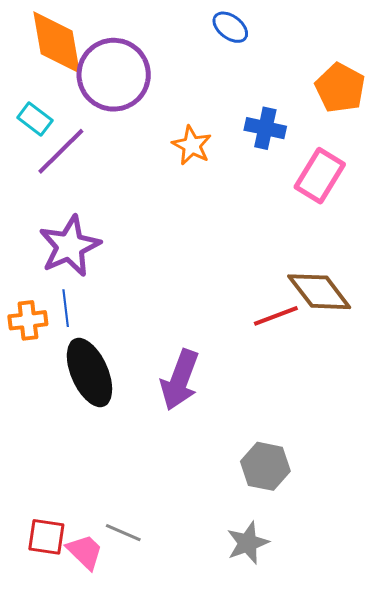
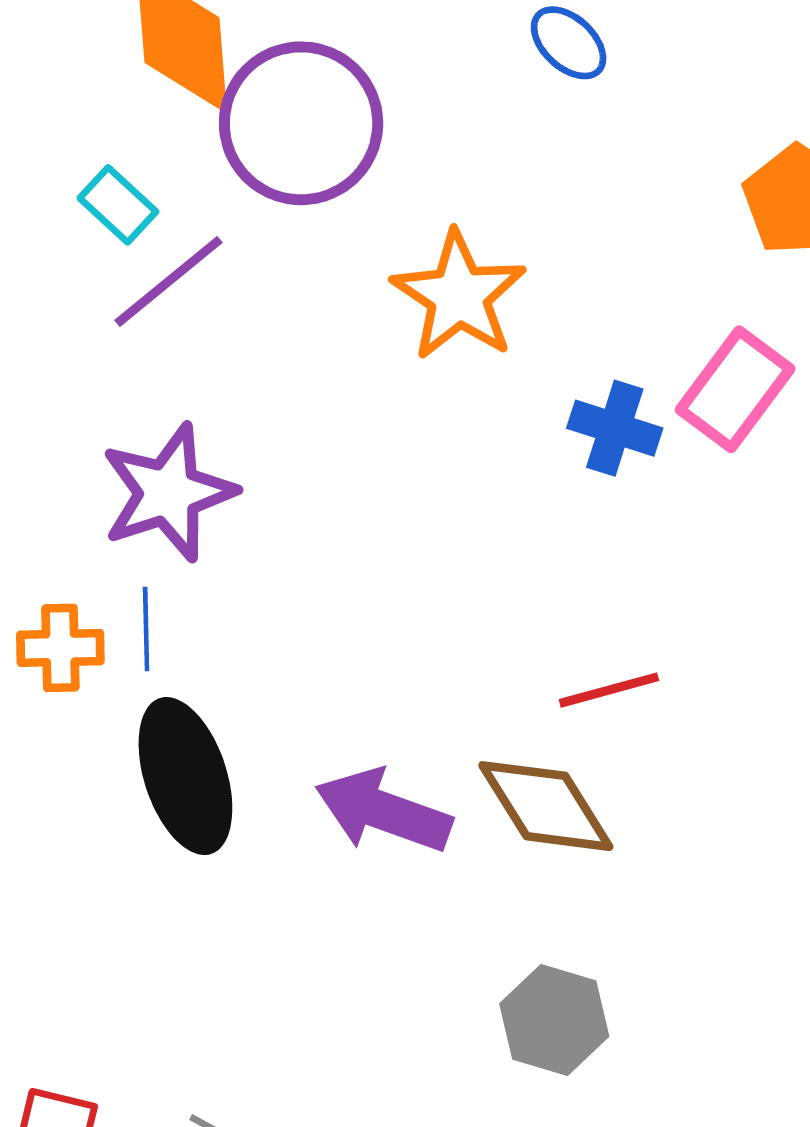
blue cross: (265, 128) -> (615, 428), moved
orange star: (192, 145) -> (459, 296), size x1.5
brown diamond: (319, 292) -> (546, 806), moved
purple arrow: (180, 380) -> (383, 811), turned 84

